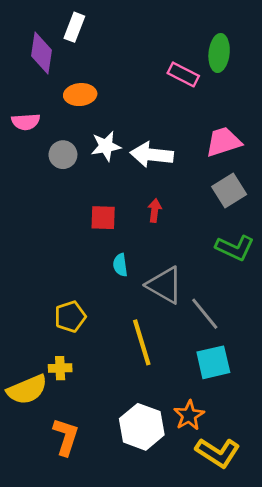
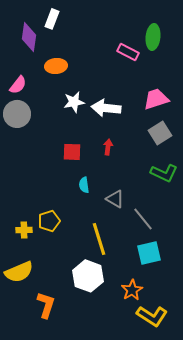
pink semicircle: (26, 122) -> (18, 85), turned -48
gray circle: (63, 155) -> (17, 114), moved, size x1.4
gray triangle: (165, 285) -> (115, 199), size x0.7
yellow cross: (60, 368) -> (24, 230), moved
white hexagon: (142, 427) -> (88, 276), moved

